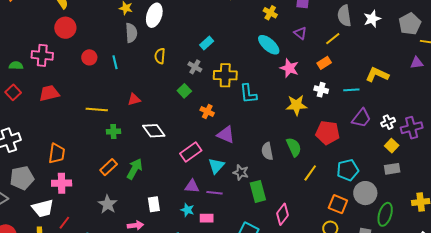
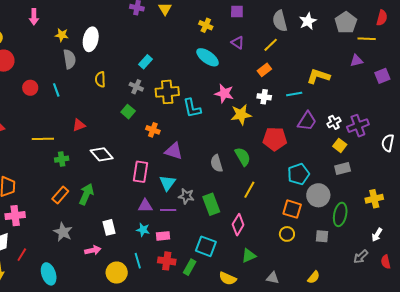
pink star: (289, 68) -> (224, 93), moved
pink rectangle: (191, 152) -> (141, 172), turned -40
gray star: (241, 172) -> (186, 196), moved
yellow line: (310, 173) -> (249, 190), moved

